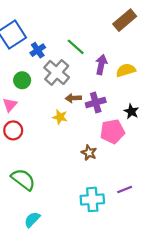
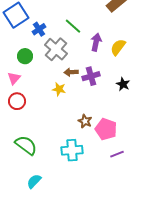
yellow semicircle: (126, 70) -> (118, 47), turned -36
pink pentagon: (112, 132) -> (106, 129), moved, turned 30
cyan cross: (92, 199) -> (72, 150), moved

